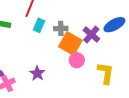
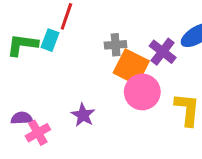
cyan rectangle: (39, 25) -> (50, 40), moved
pink circle: (77, 60) -> (142, 92), size x1.5

